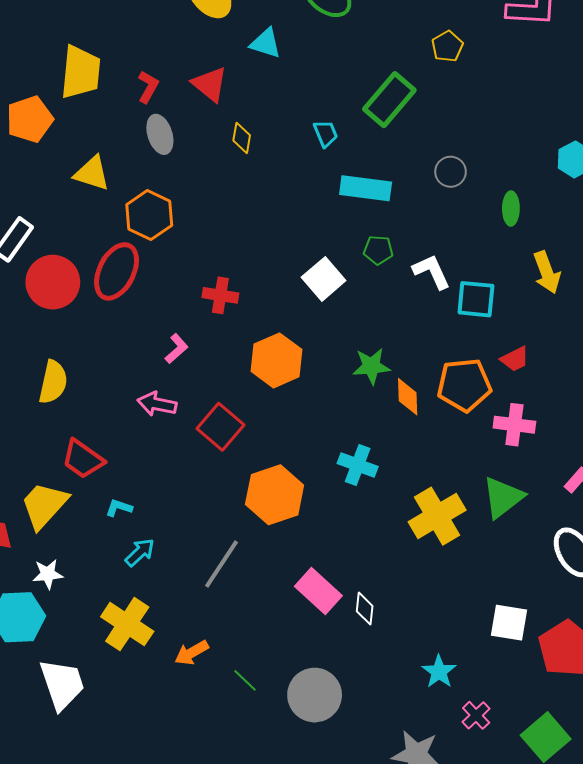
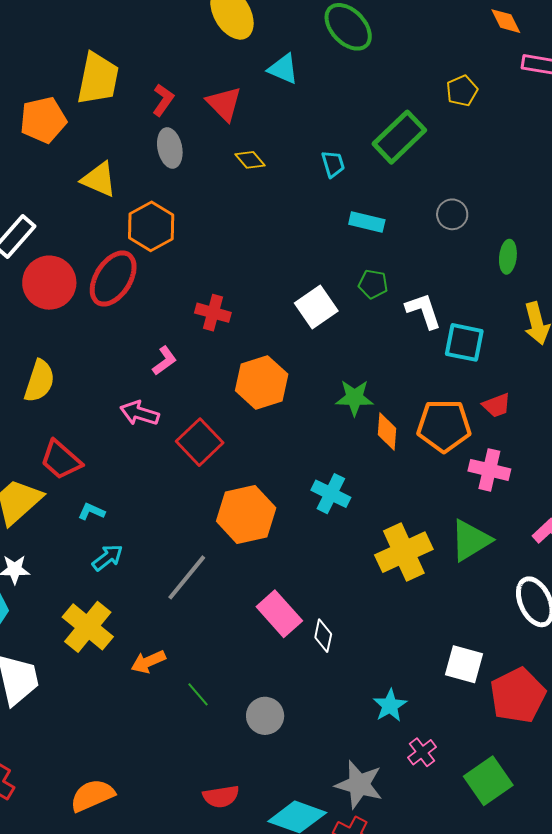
yellow diamond: (242, 138) -> (250, 160), turned -56
cyan rectangle: (366, 188) -> (367, 222), size x0.7
gray circle: (315, 695) -> (265, 716), size x0.7

